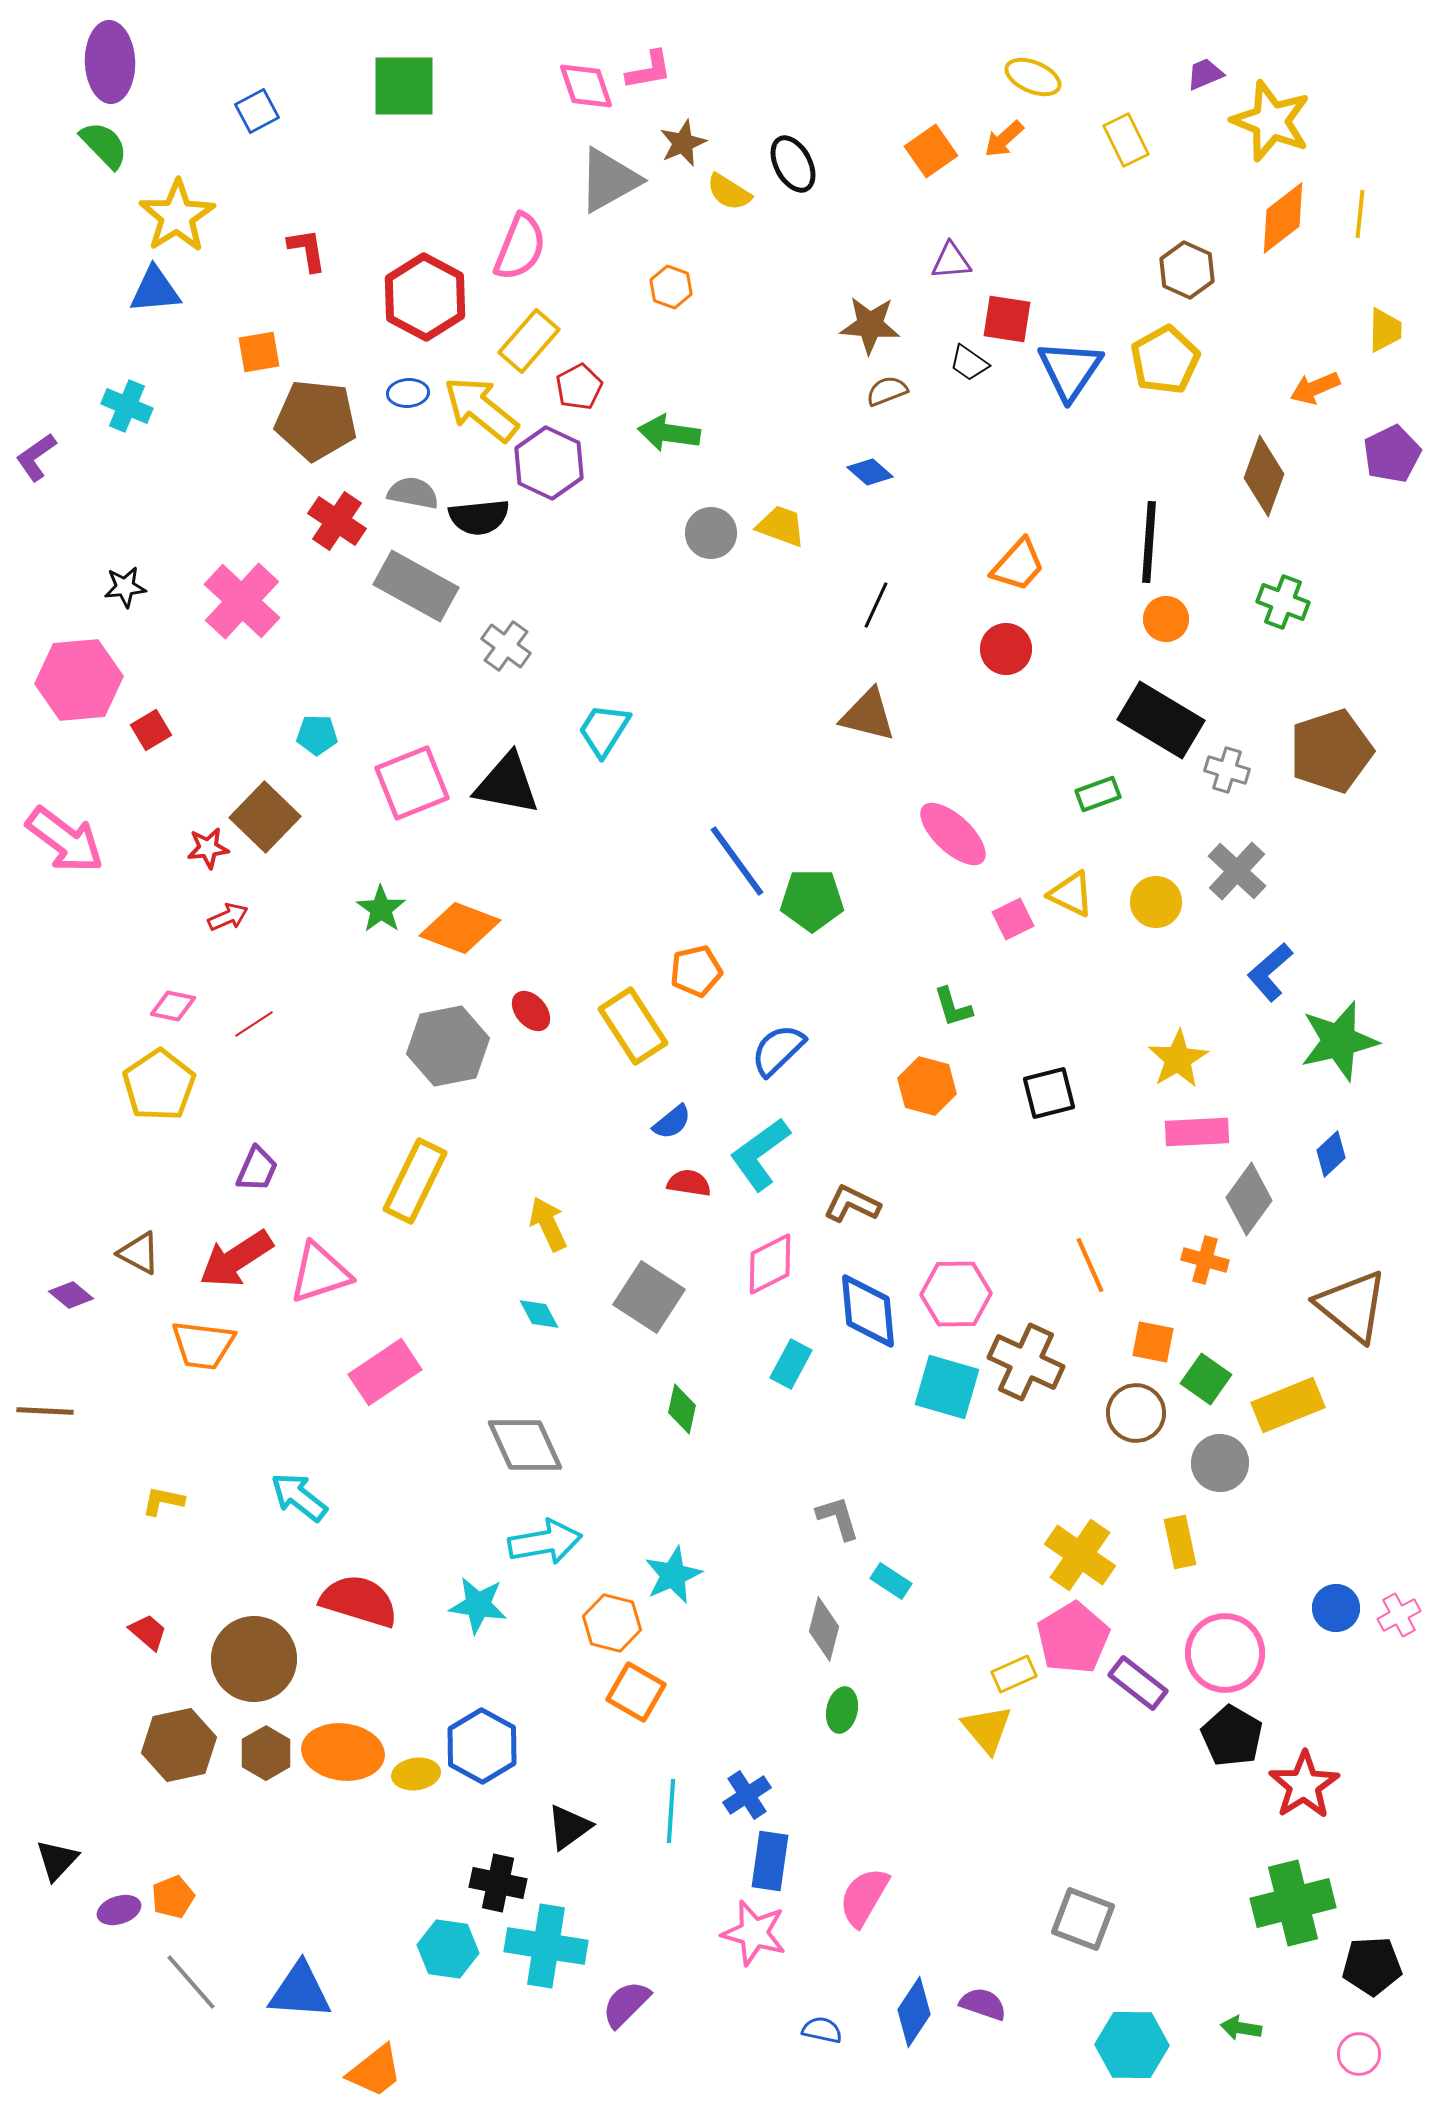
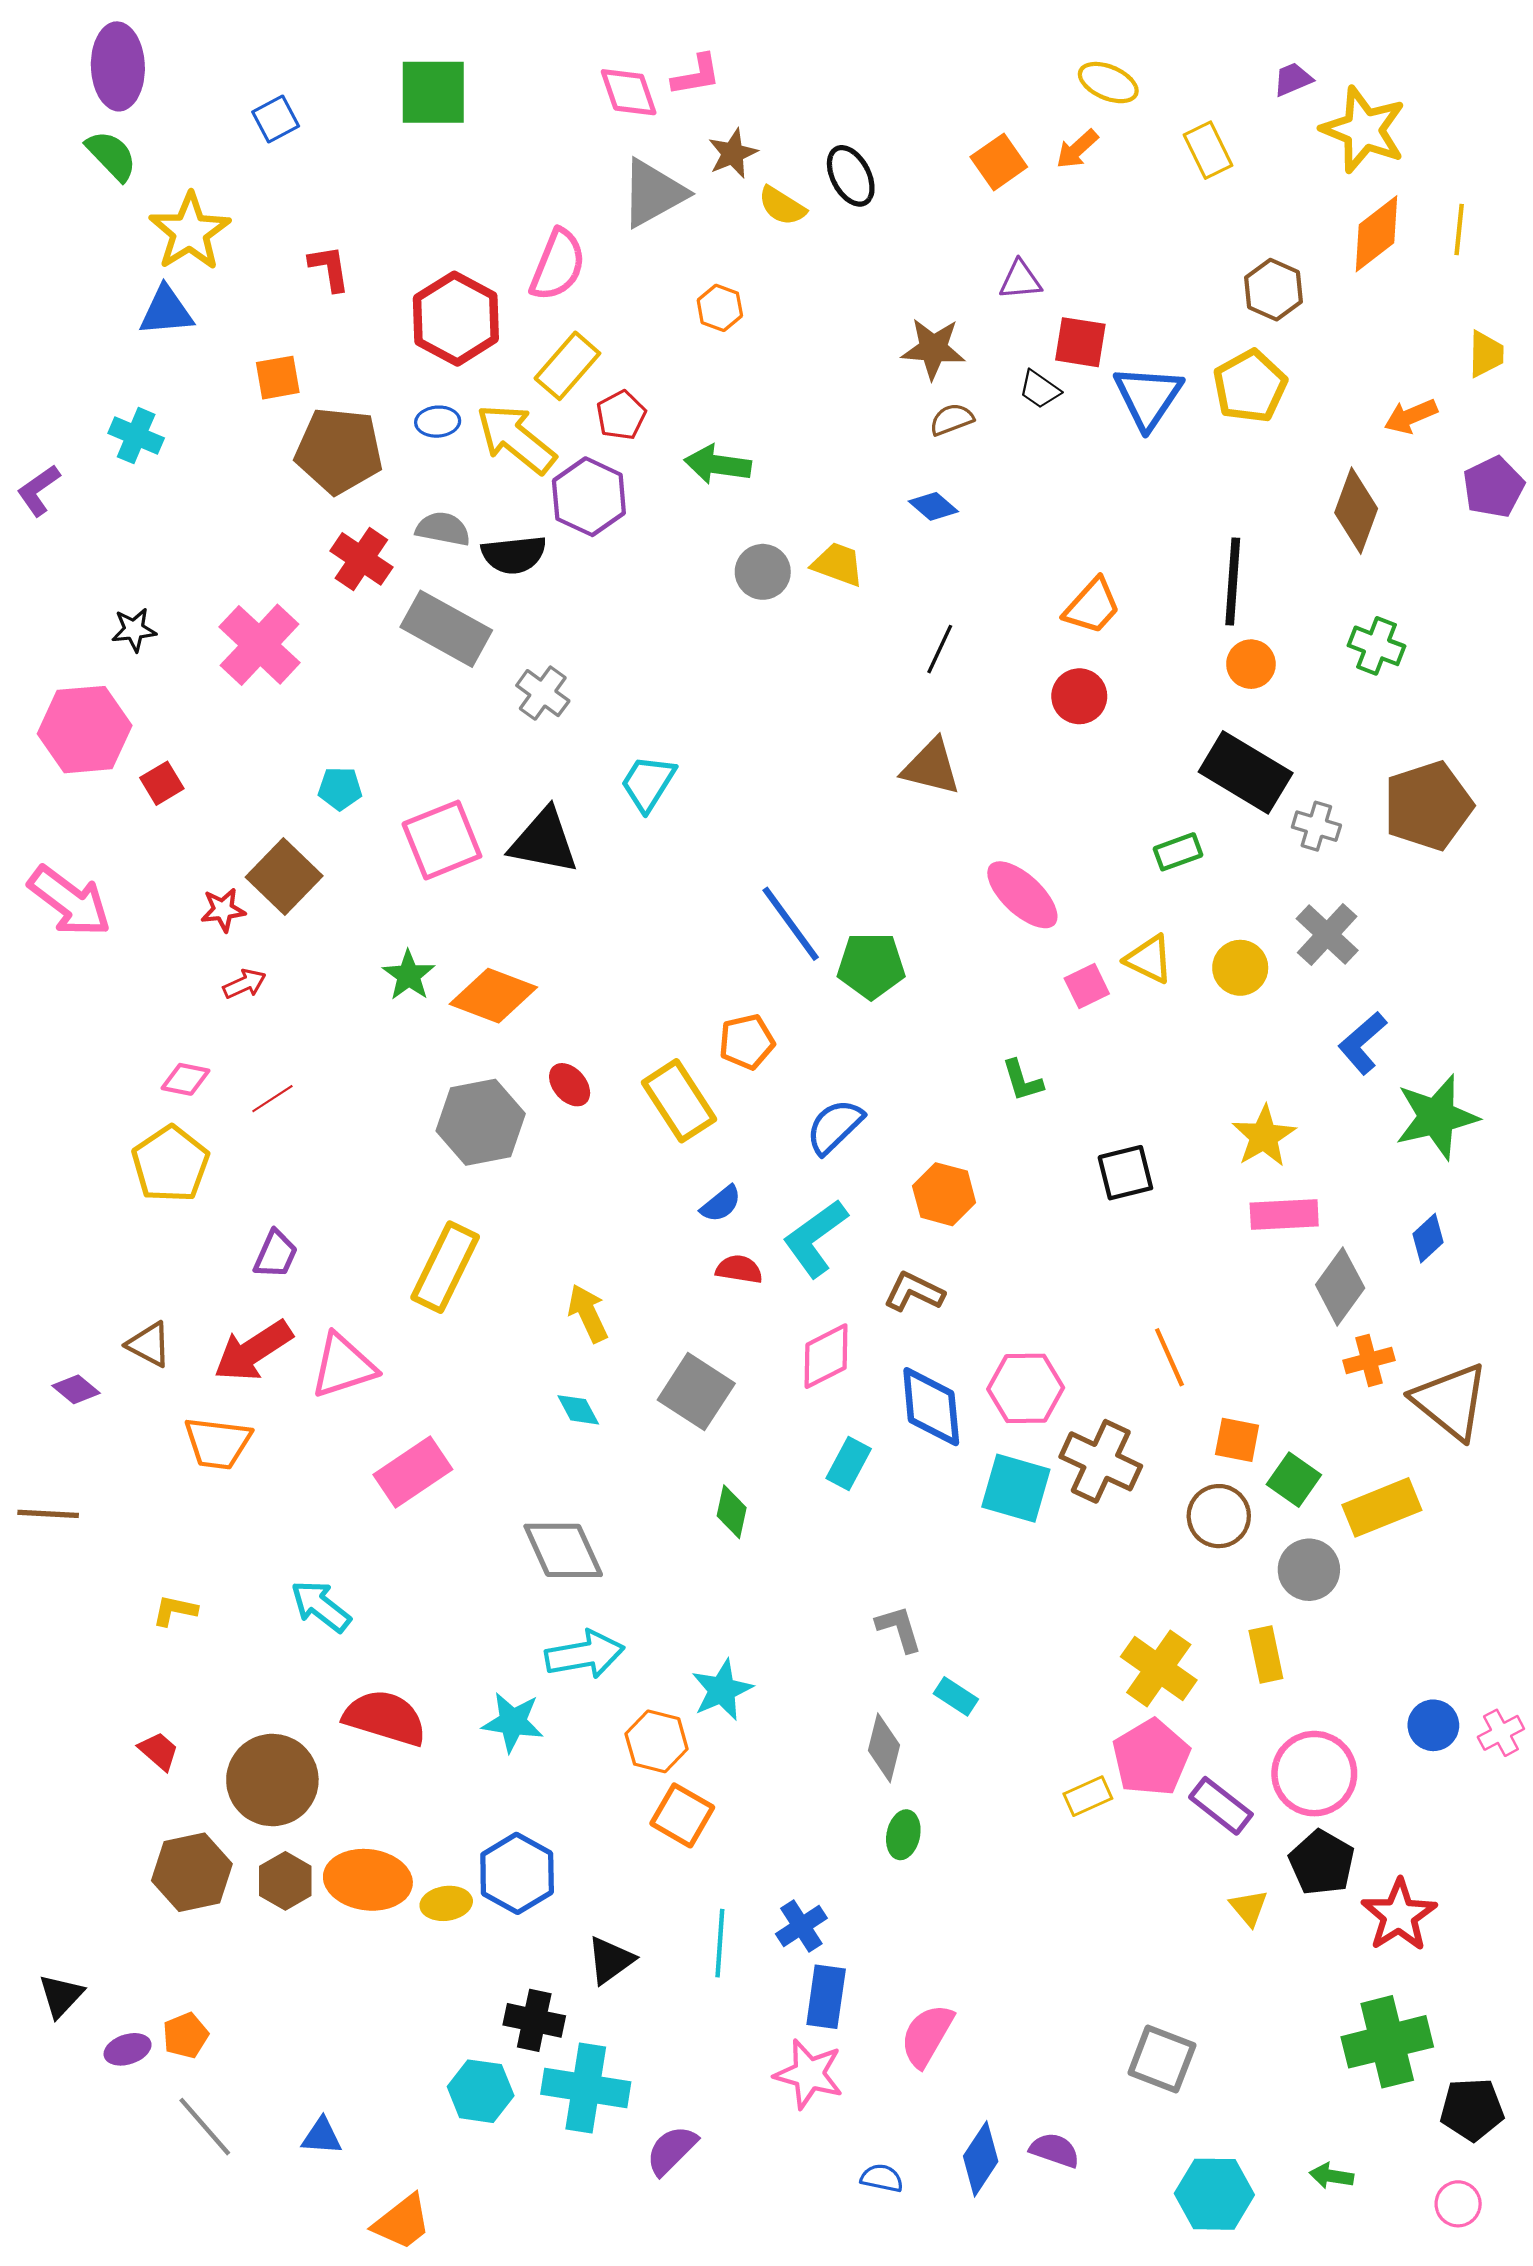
orange hexagon: (927, 1086) -> (944, 1194), moved
orange cross: (1205, 1260) -> (1369, 1360), moved, turned -30
yellow triangle: (987, 1729) -> (1249, 1908), moved, size x0.7
blue triangle: (300, 1991) -> (322, 2136), size x0.6

